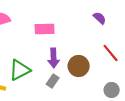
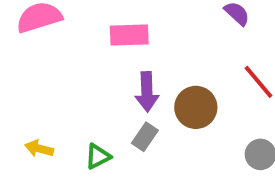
green triangle: (20, 70) -> (98, 156), moved, size x0.6

